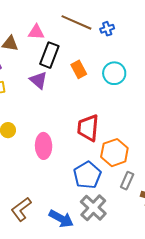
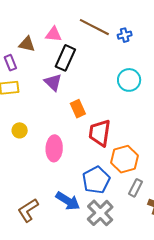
orange rectangle: (79, 69) -> (78, 109), moved
blue arrow: (61, 219) -> (68, 201), moved

